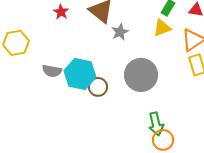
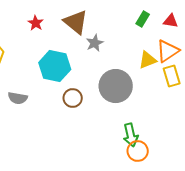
yellow triangle: (162, 28) -> (148, 60), moved
gray semicircle: (52, 71) -> (18, 98), moved
cyan hexagon: (80, 74) -> (55, 66), moved

